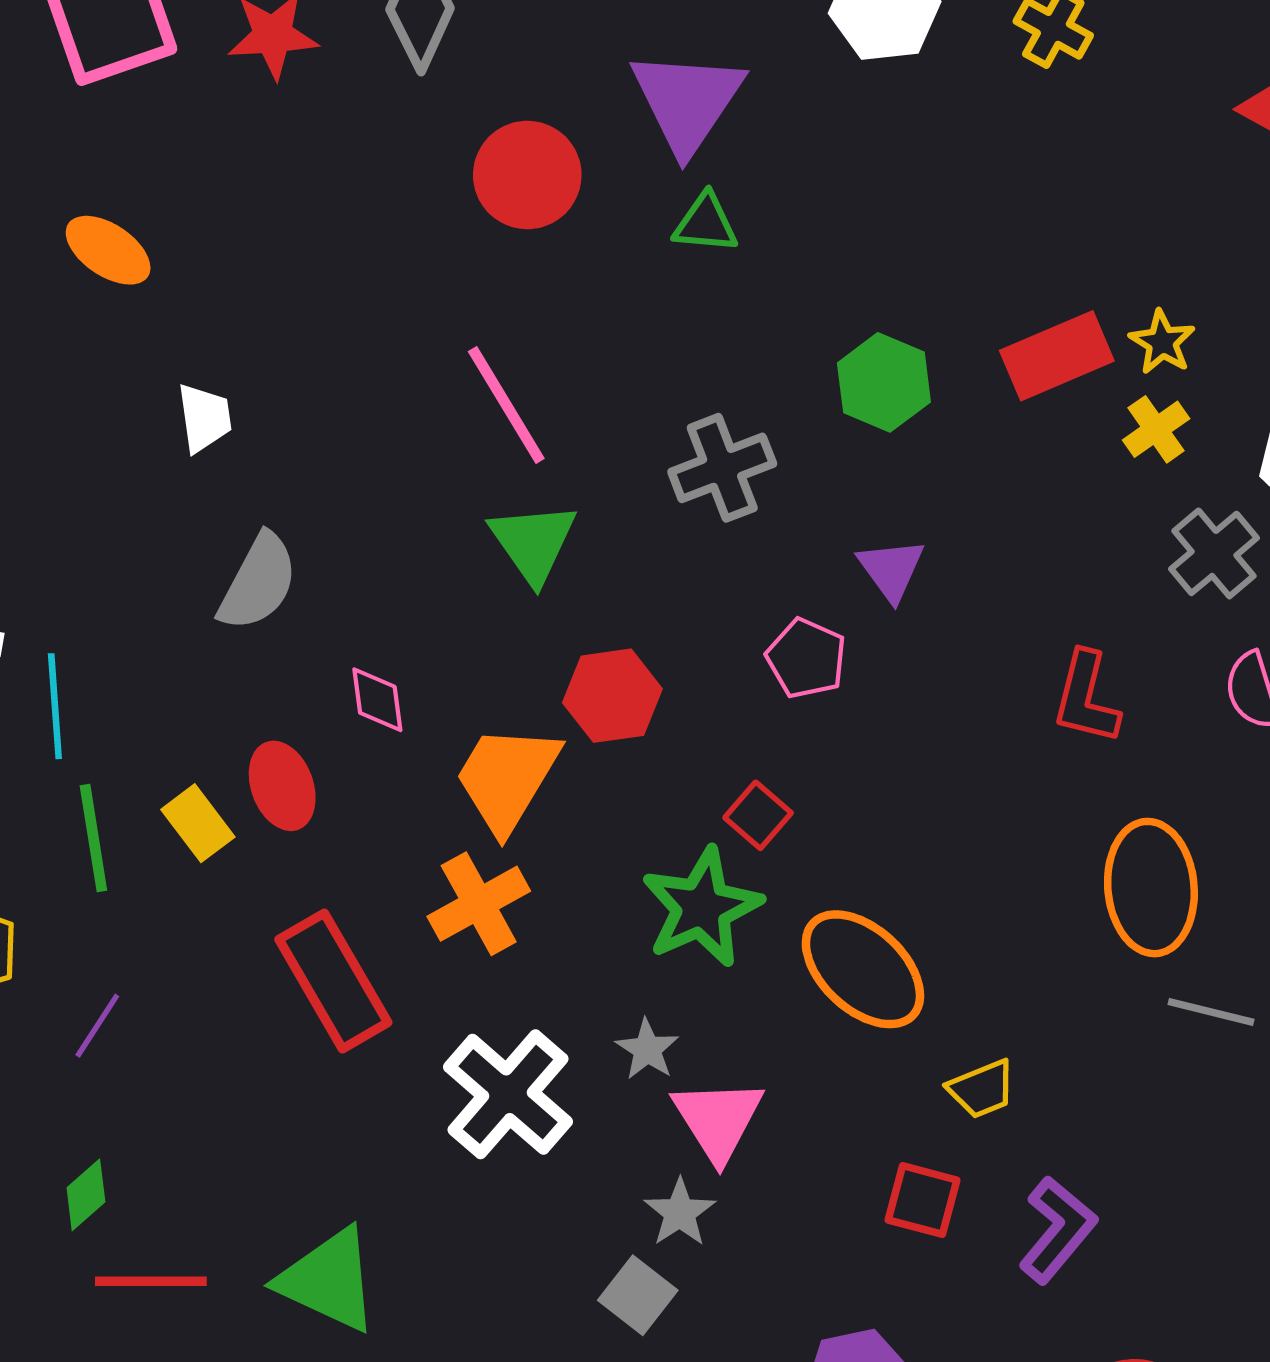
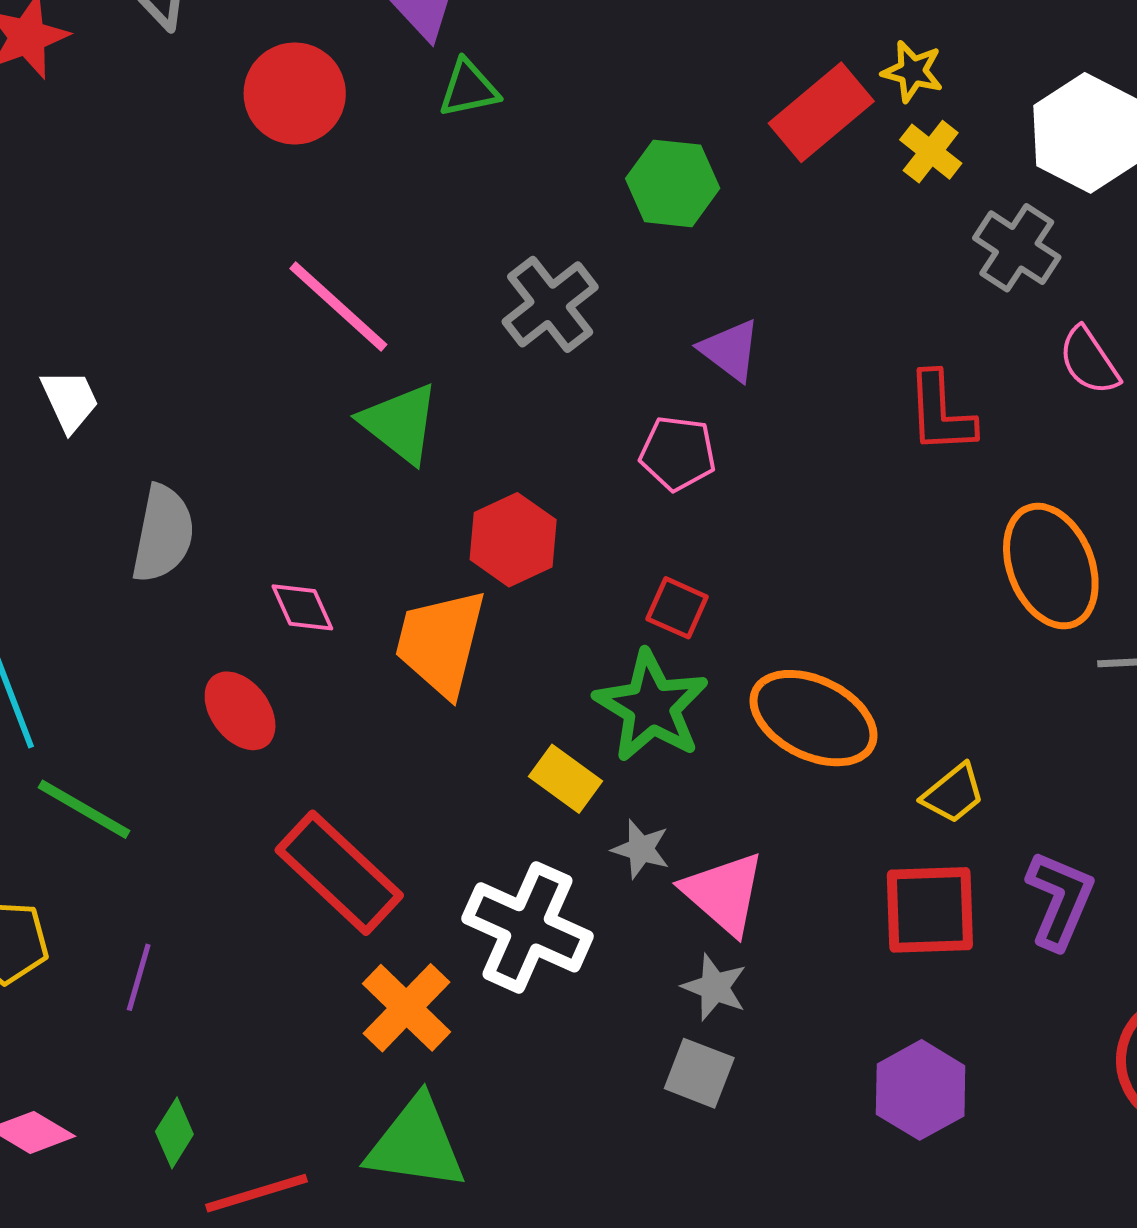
yellow rectangle: (198, 823) -> (565, 779), moved
green line: (93, 838) -> (84, 809), turned -34
orange cross: (479, 904) -> (406, 1008), moved
red square: (922, 1200) -> (930, 910), size x1.4

